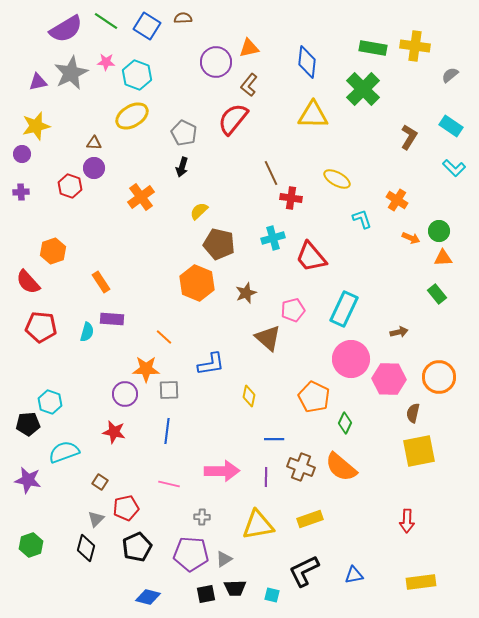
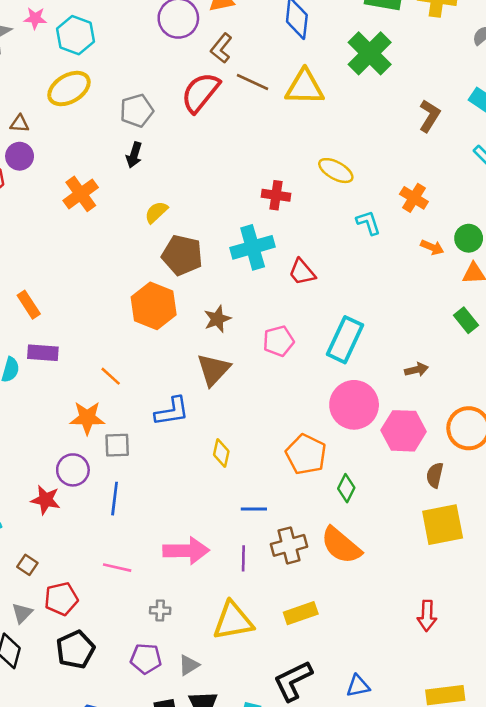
gray pentagon: (184, 133) -> (137, 111), turned 30
brown line: (271, 173) -> (253, 82), moved, turned -40
cyan cross: (273, 238) -> (253, 247), size x1.4
red trapezoid: (311, 257) -> (302, 272), size x0.7
brown triangle: (268, 338) -> (213, 370), moved, turned 32
purple circle: (125, 394) -> (73, 470), moved
brown cross: (301, 467) -> (289, 545), turned -36
purple pentagon: (191, 554) -> (146, 659), size x0.7

